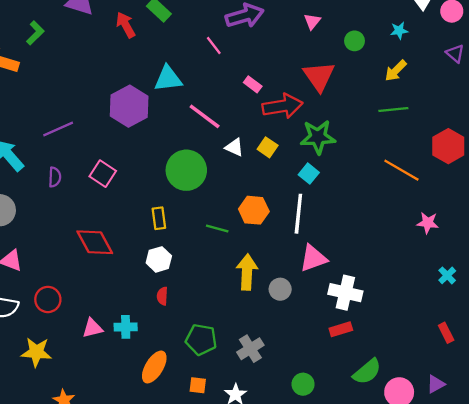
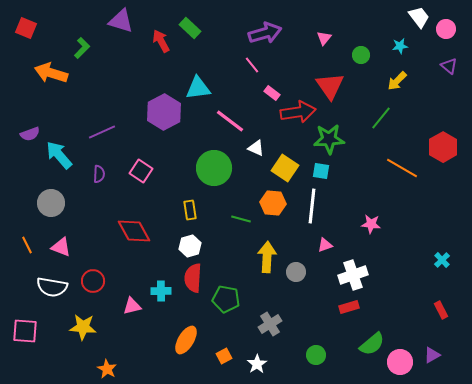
pink line: (214, 45) -> (252, 65), moved
green line: (393, 110) -> (381, 118), moved, turned -45
yellow square: (268, 147) -> (285, 168), moved, size x1.5
cyan square: (309, 174) -> (321, 171), turned -30
pink star: (428, 223) -> (371, 224), moved
pink triangle: (313, 258) -> (325, 245), size x0.6
white cross: (345, 293) -> (353, 275), turned -32
red semicircle: (162, 296) -> (193, 278), size x1.8
cyan cross: (126, 327) -> (161, 291), moved
green pentagon: (201, 340) -> (226, 299), moved
orange square: (198, 385) -> (224, 356), turned -35

